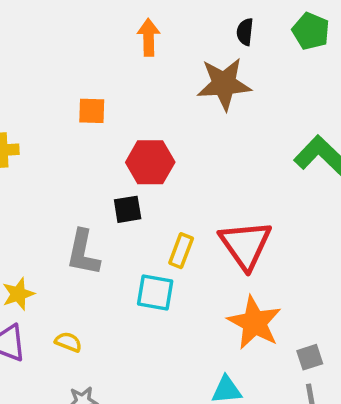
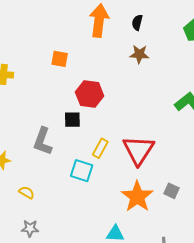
black semicircle: (245, 32) -> (137, 22), moved
orange arrow: (149, 37) -> (99, 21), size x1.5
brown star: (224, 84) -> (139, 54), size x0.6
gray square: (310, 357) -> (172, 191), moved, turned 35

